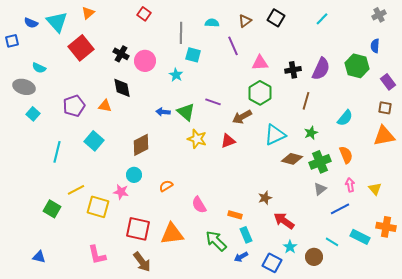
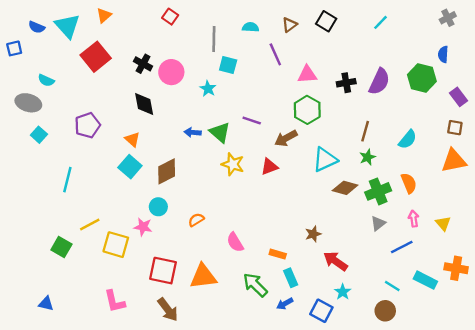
brown line: (306, 101) -> (365, 131), moved
orange triangle: (105, 106) -> (132, 139), moved, turned 32
cyan square: (94, 141) -> (130, 167), moved
brown circle: (314, 257) -> (385, 311), moved

